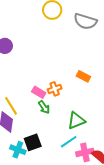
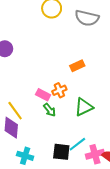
orange rectangle: (83, 76) -> (77, 66), moved, turned -48
green triangle: (76, 121) -> (84, 107), moved
black square: (33, 142) -> (61, 152), moved, turned 30

